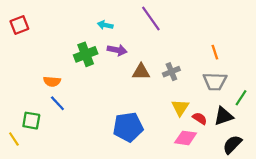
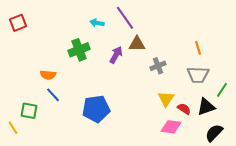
purple line: (151, 18) -> (125, 18), moved
purple arrow: (117, 50) -> (116, 55), moved, turned -72
brown triangle: (141, 72) -> (137, 44), moved
blue pentagon: (128, 127) -> (96, 109), moved

